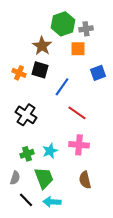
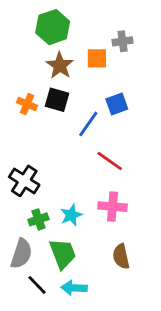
green hexagon: (63, 24) -> (53, 27), moved
orange square: (78, 49) -> (97, 58), moved
blue square: (98, 73) -> (117, 104), moved
black cross: (26, 115) -> (24, 181), moved
gray semicircle: (15, 178) -> (21, 254), size x1.5

